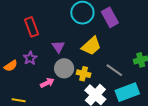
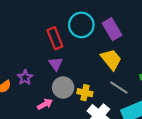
red rectangle: (31, 27) -> (55, 38), moved
yellow trapezoid: (91, 46) -> (111, 59), moved, turned -85

